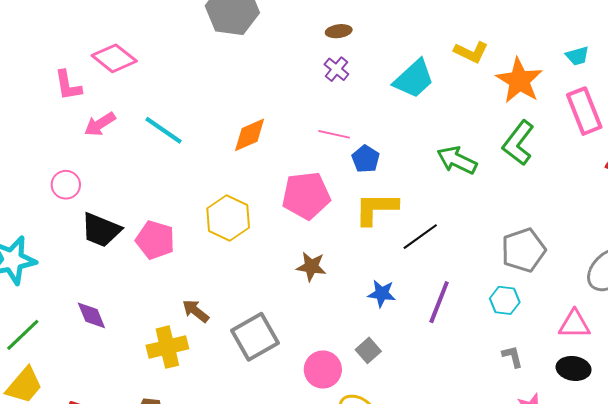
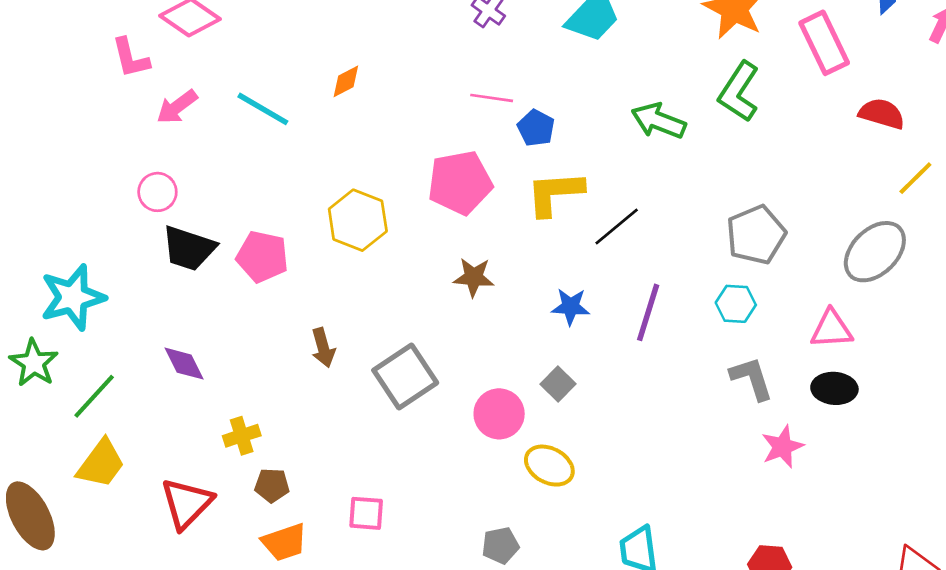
orange diamond: (250, 135) -> (346, 81), moved, size x0.7
pink circle: (66, 185) -> (157, 192), moved
brown arrow: (196, 311) -> (323, 348), turned -140
yellow cross: (167, 347) -> (242, 436), moved, size x0.7
gray L-shape: (512, 357) -> (752, 378), size x1.5

